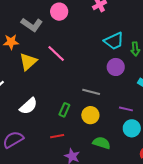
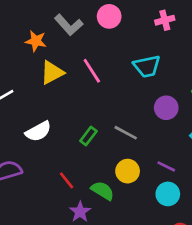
cyan trapezoid: (114, 41) -> (147, 66), moved
green rectangle: (64, 110) -> (88, 136), moved
yellow circle: (90, 115) -> (128, 171), moved
red line: (57, 136) -> (67, 180), turned 48
green semicircle: (102, 143) -> (103, 191), moved

